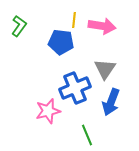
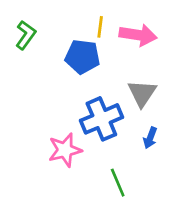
blue arrow: (111, 102) -> (150, 138), size x0.6

